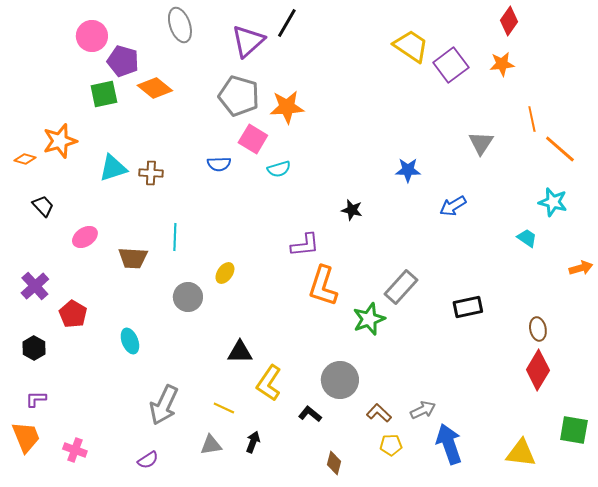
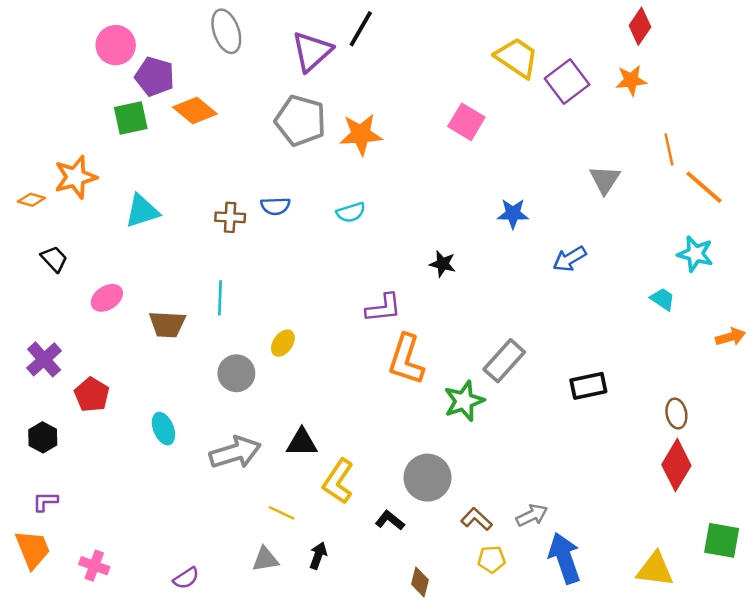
pink square: (253, 139) -> (466, 122), moved
brown cross: (151, 173) -> (230, 217), moved
gray arrow: (164, 405) -> (235, 452), moved, turned -132

